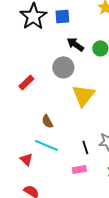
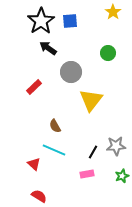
black arrow: (75, 44) -> (48, 48), moved
black line: (85, 147) -> (93, 152), turned 48

